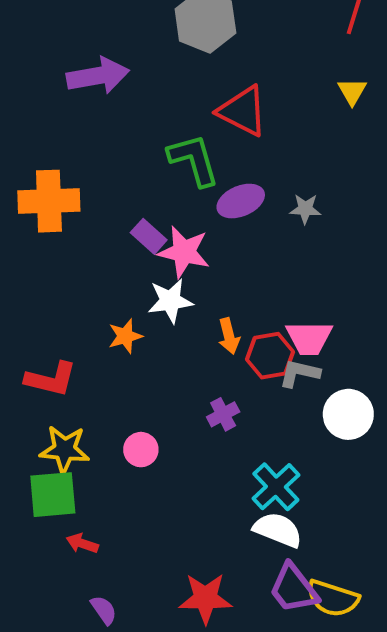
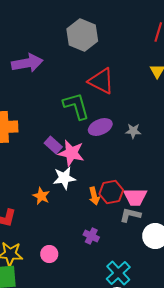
orange star: (125, 336) -> (41, 196), turned -30
red hexagon: (270, 356) -> (111, 192), moved
purple cross: (223, 414) -> (91, 236), turned -35

